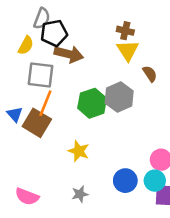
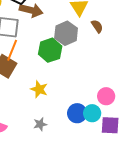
gray hexagon: (119, 97) -> (66, 33), moved
cyan circle: (155, 181) -> (92, 113), moved

